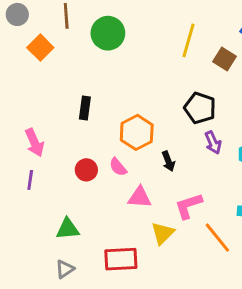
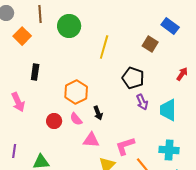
yellow line: (189, 40) -> (104, 47), moved
black rectangle: (85, 108) -> (35, 72), moved
orange hexagon: (137, 132) -> (76, 92), moved
black arrow: (168, 161) -> (98, 113), moved
purple line: (30, 180) -> (14, 151), moved

